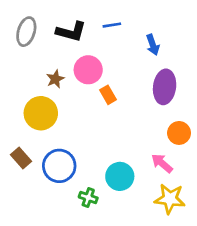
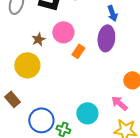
purple ellipse: (165, 87) -> (106, 38), moved
orange rectangle: (108, 95) -> (78, 51), turned 64
blue circle: (59, 166) -> (41, 120), moved

